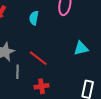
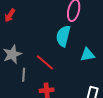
cyan semicircle: (34, 18) -> (63, 36), moved, size x1.5

